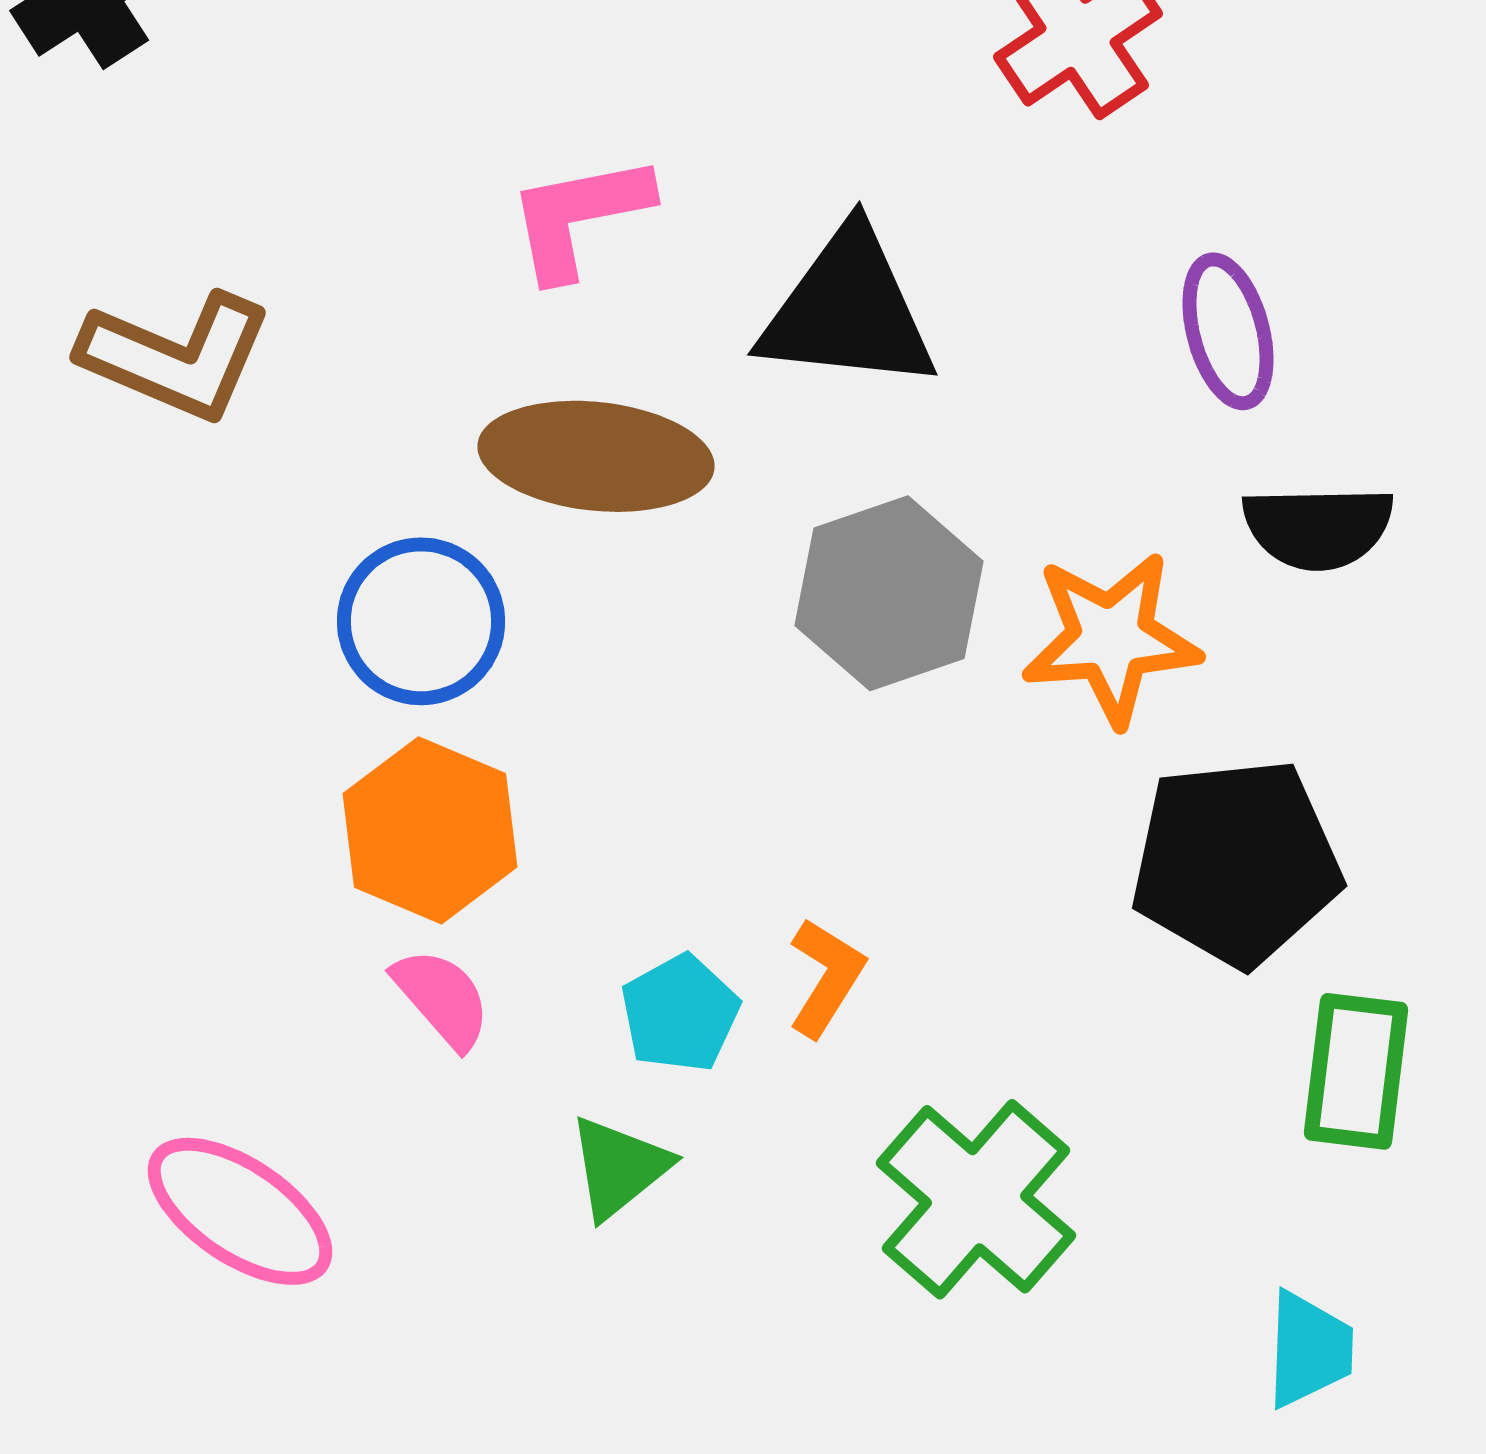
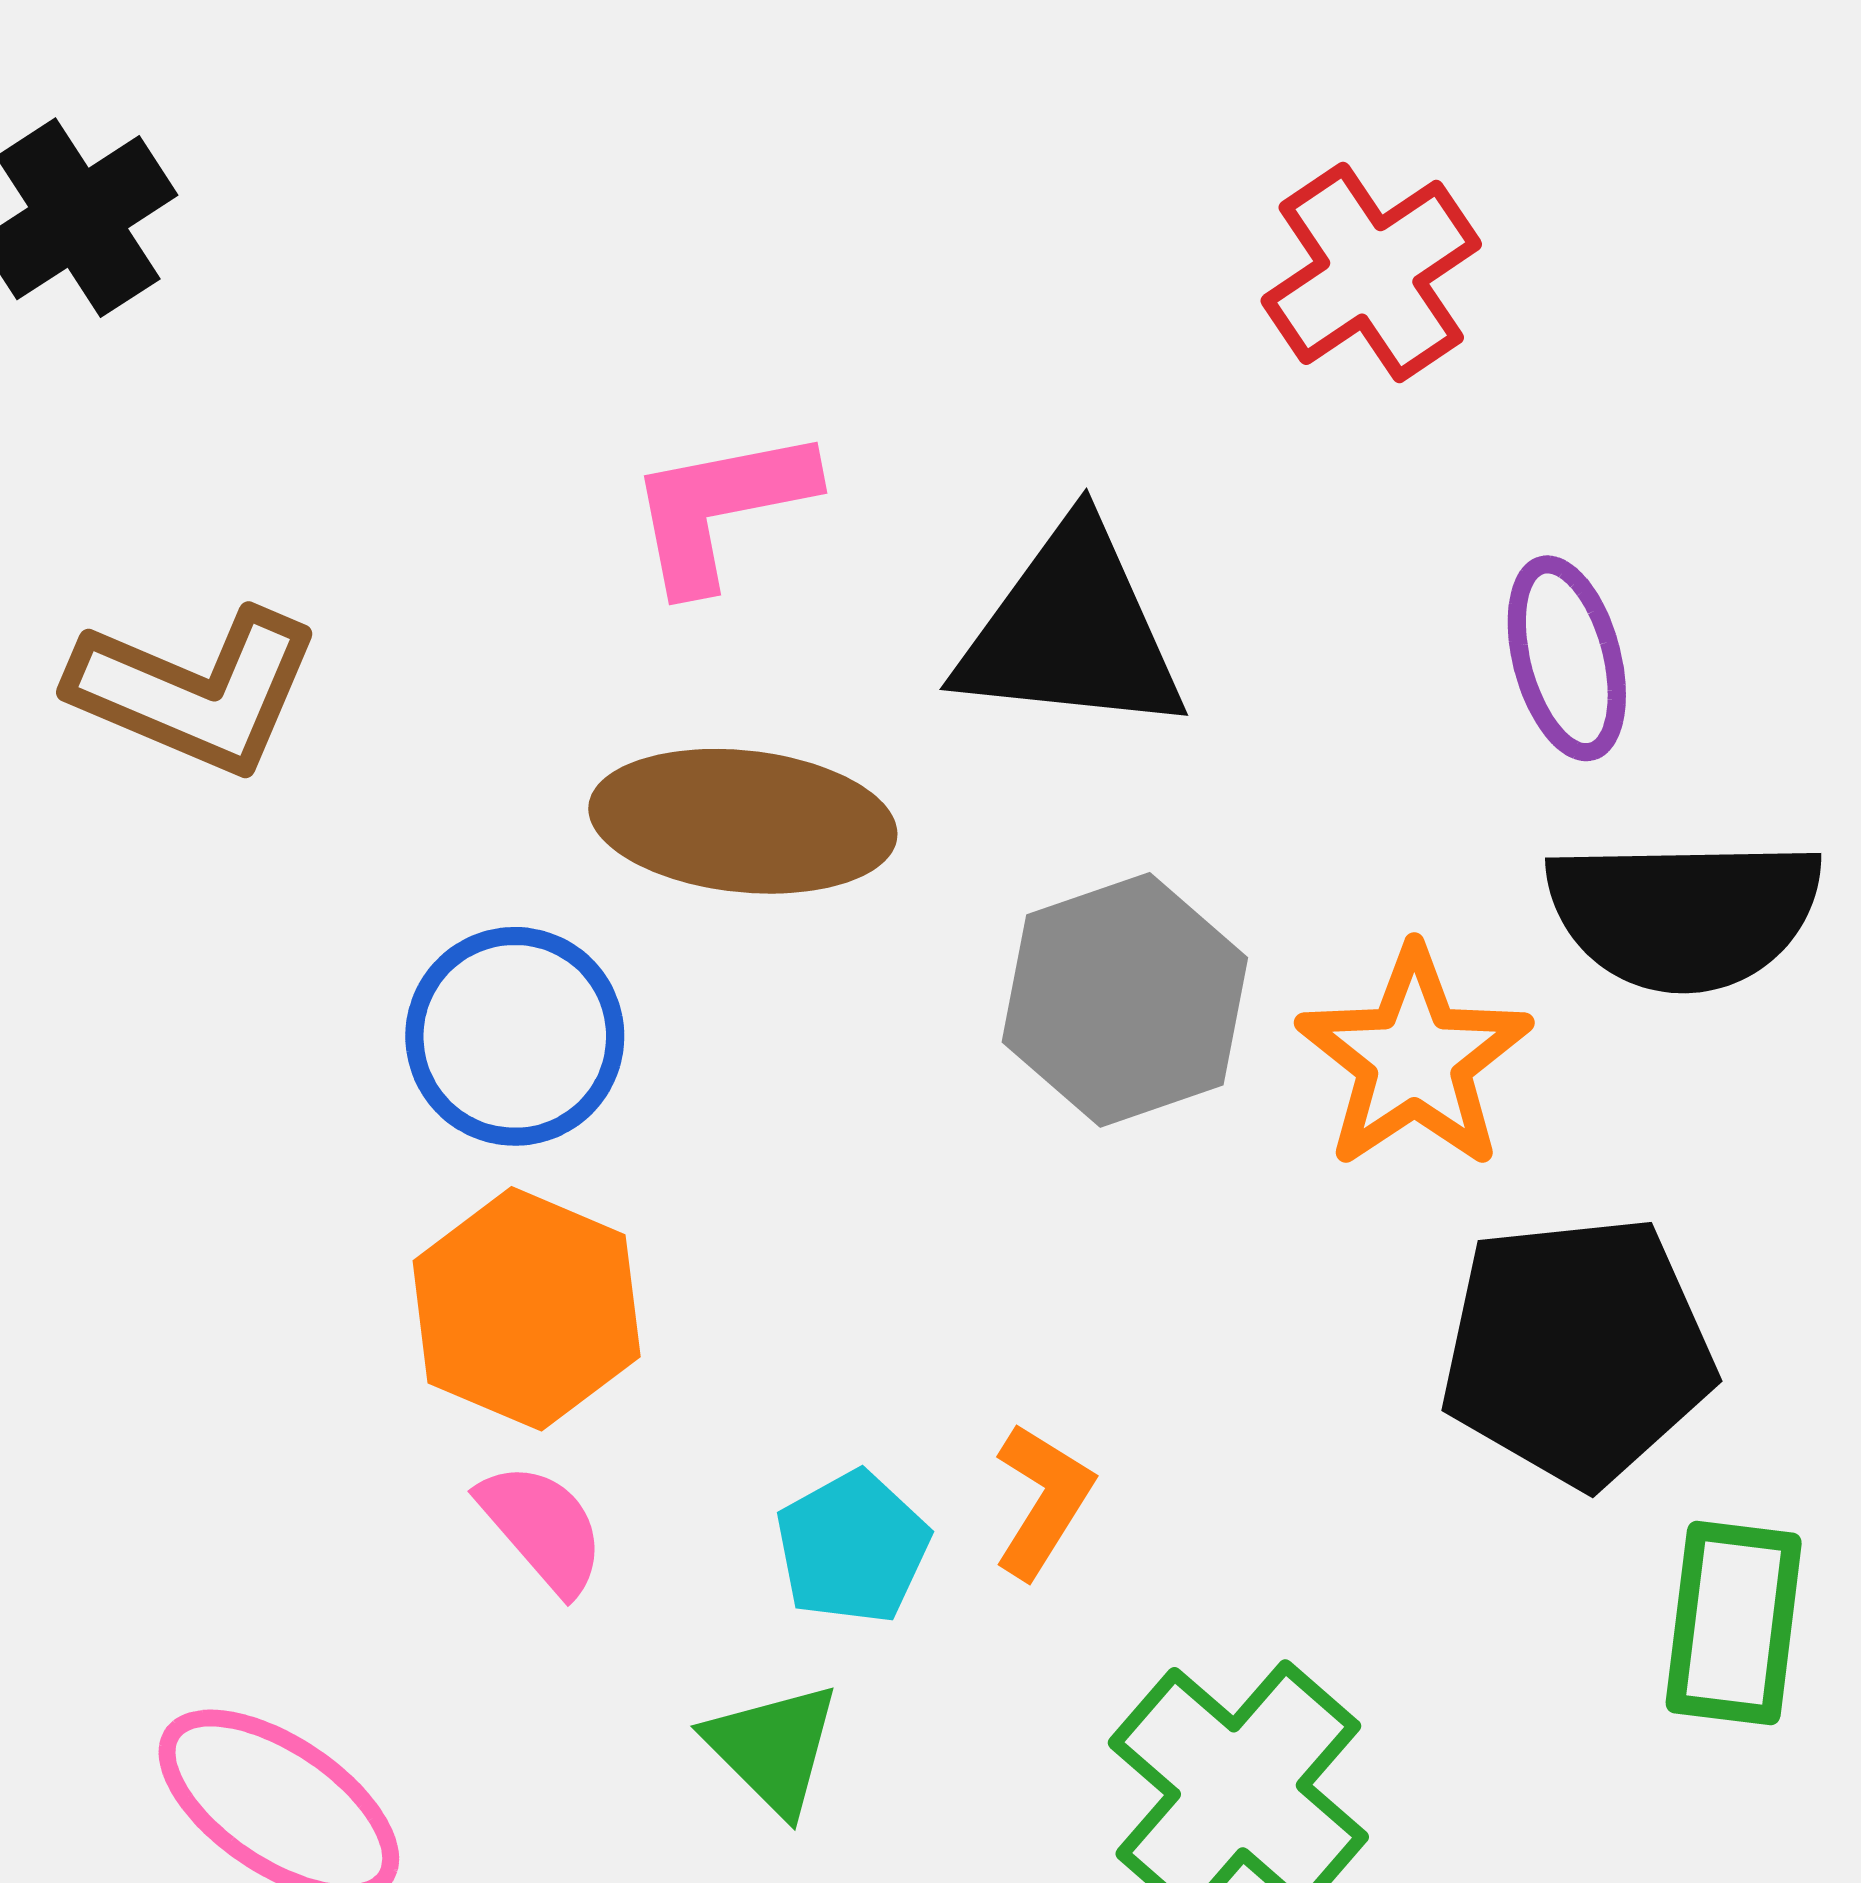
black semicircle: (1318, 527) -> (1684, 914), size x1.4
orange star: (1111, 638) -> (1414, 1059), turned -30
green triangle: (619, 1167) -> (773, 1748), turned -36

